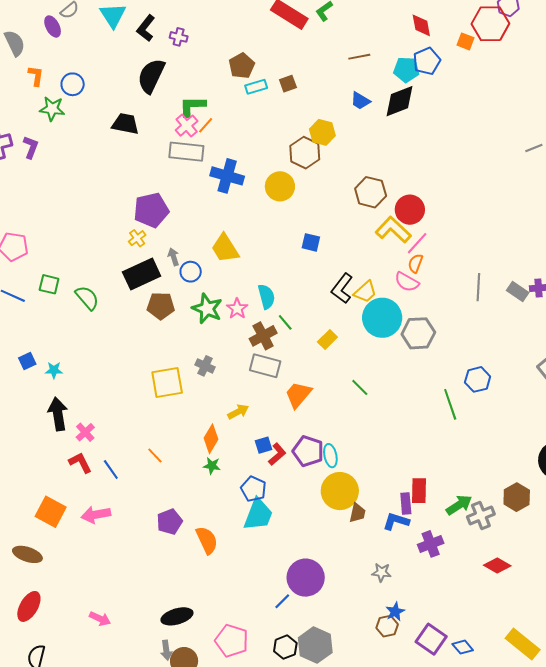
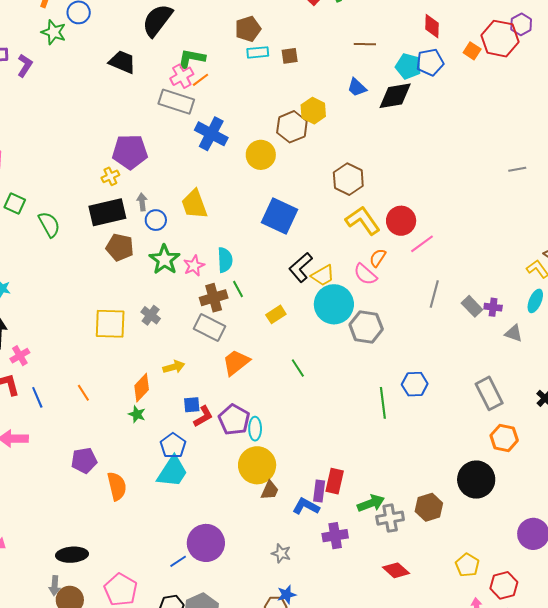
red circle: (410, 210) -> (401, 221), moved
blue square: (311, 242) -> (280, 216), size x1.8
pink line: (417, 243) -> (422, 244), moved

